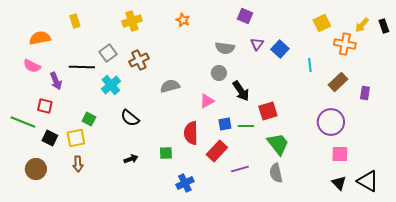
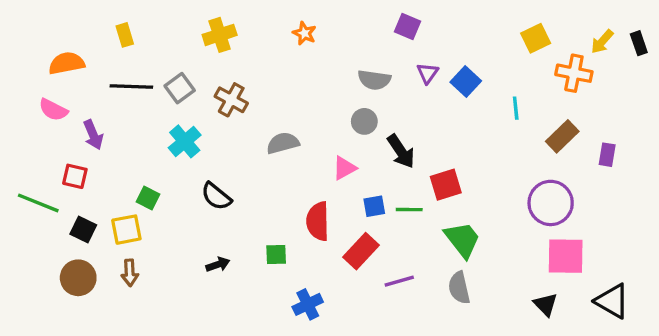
brown cross: (139, 60) -> (231, 100), turned -36
black line: (82, 67) -> (131, 86), moved
pink square: (340, 154) -> (566, 256), size x1.4
brown circle: (36, 169) -> (78, 278), moved
black triangle: (339, 183) -> (546, 304), moved

